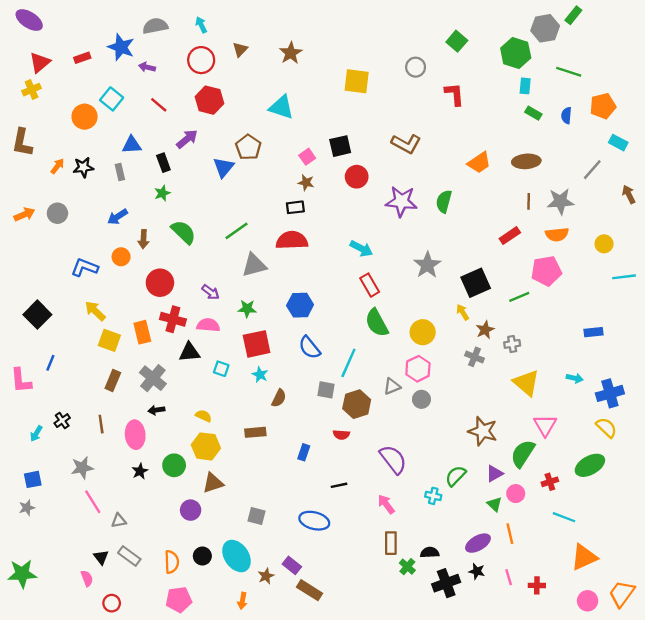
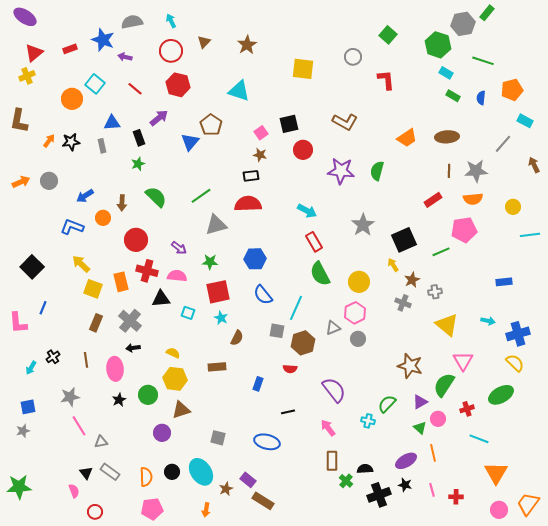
cyan rectangle: (525, 86) -> (446, 73), turned -64
blue arrow: (118, 217) -> (85, 196), moved
orange triangle: (584, 557) -> (496, 473), turned -35

